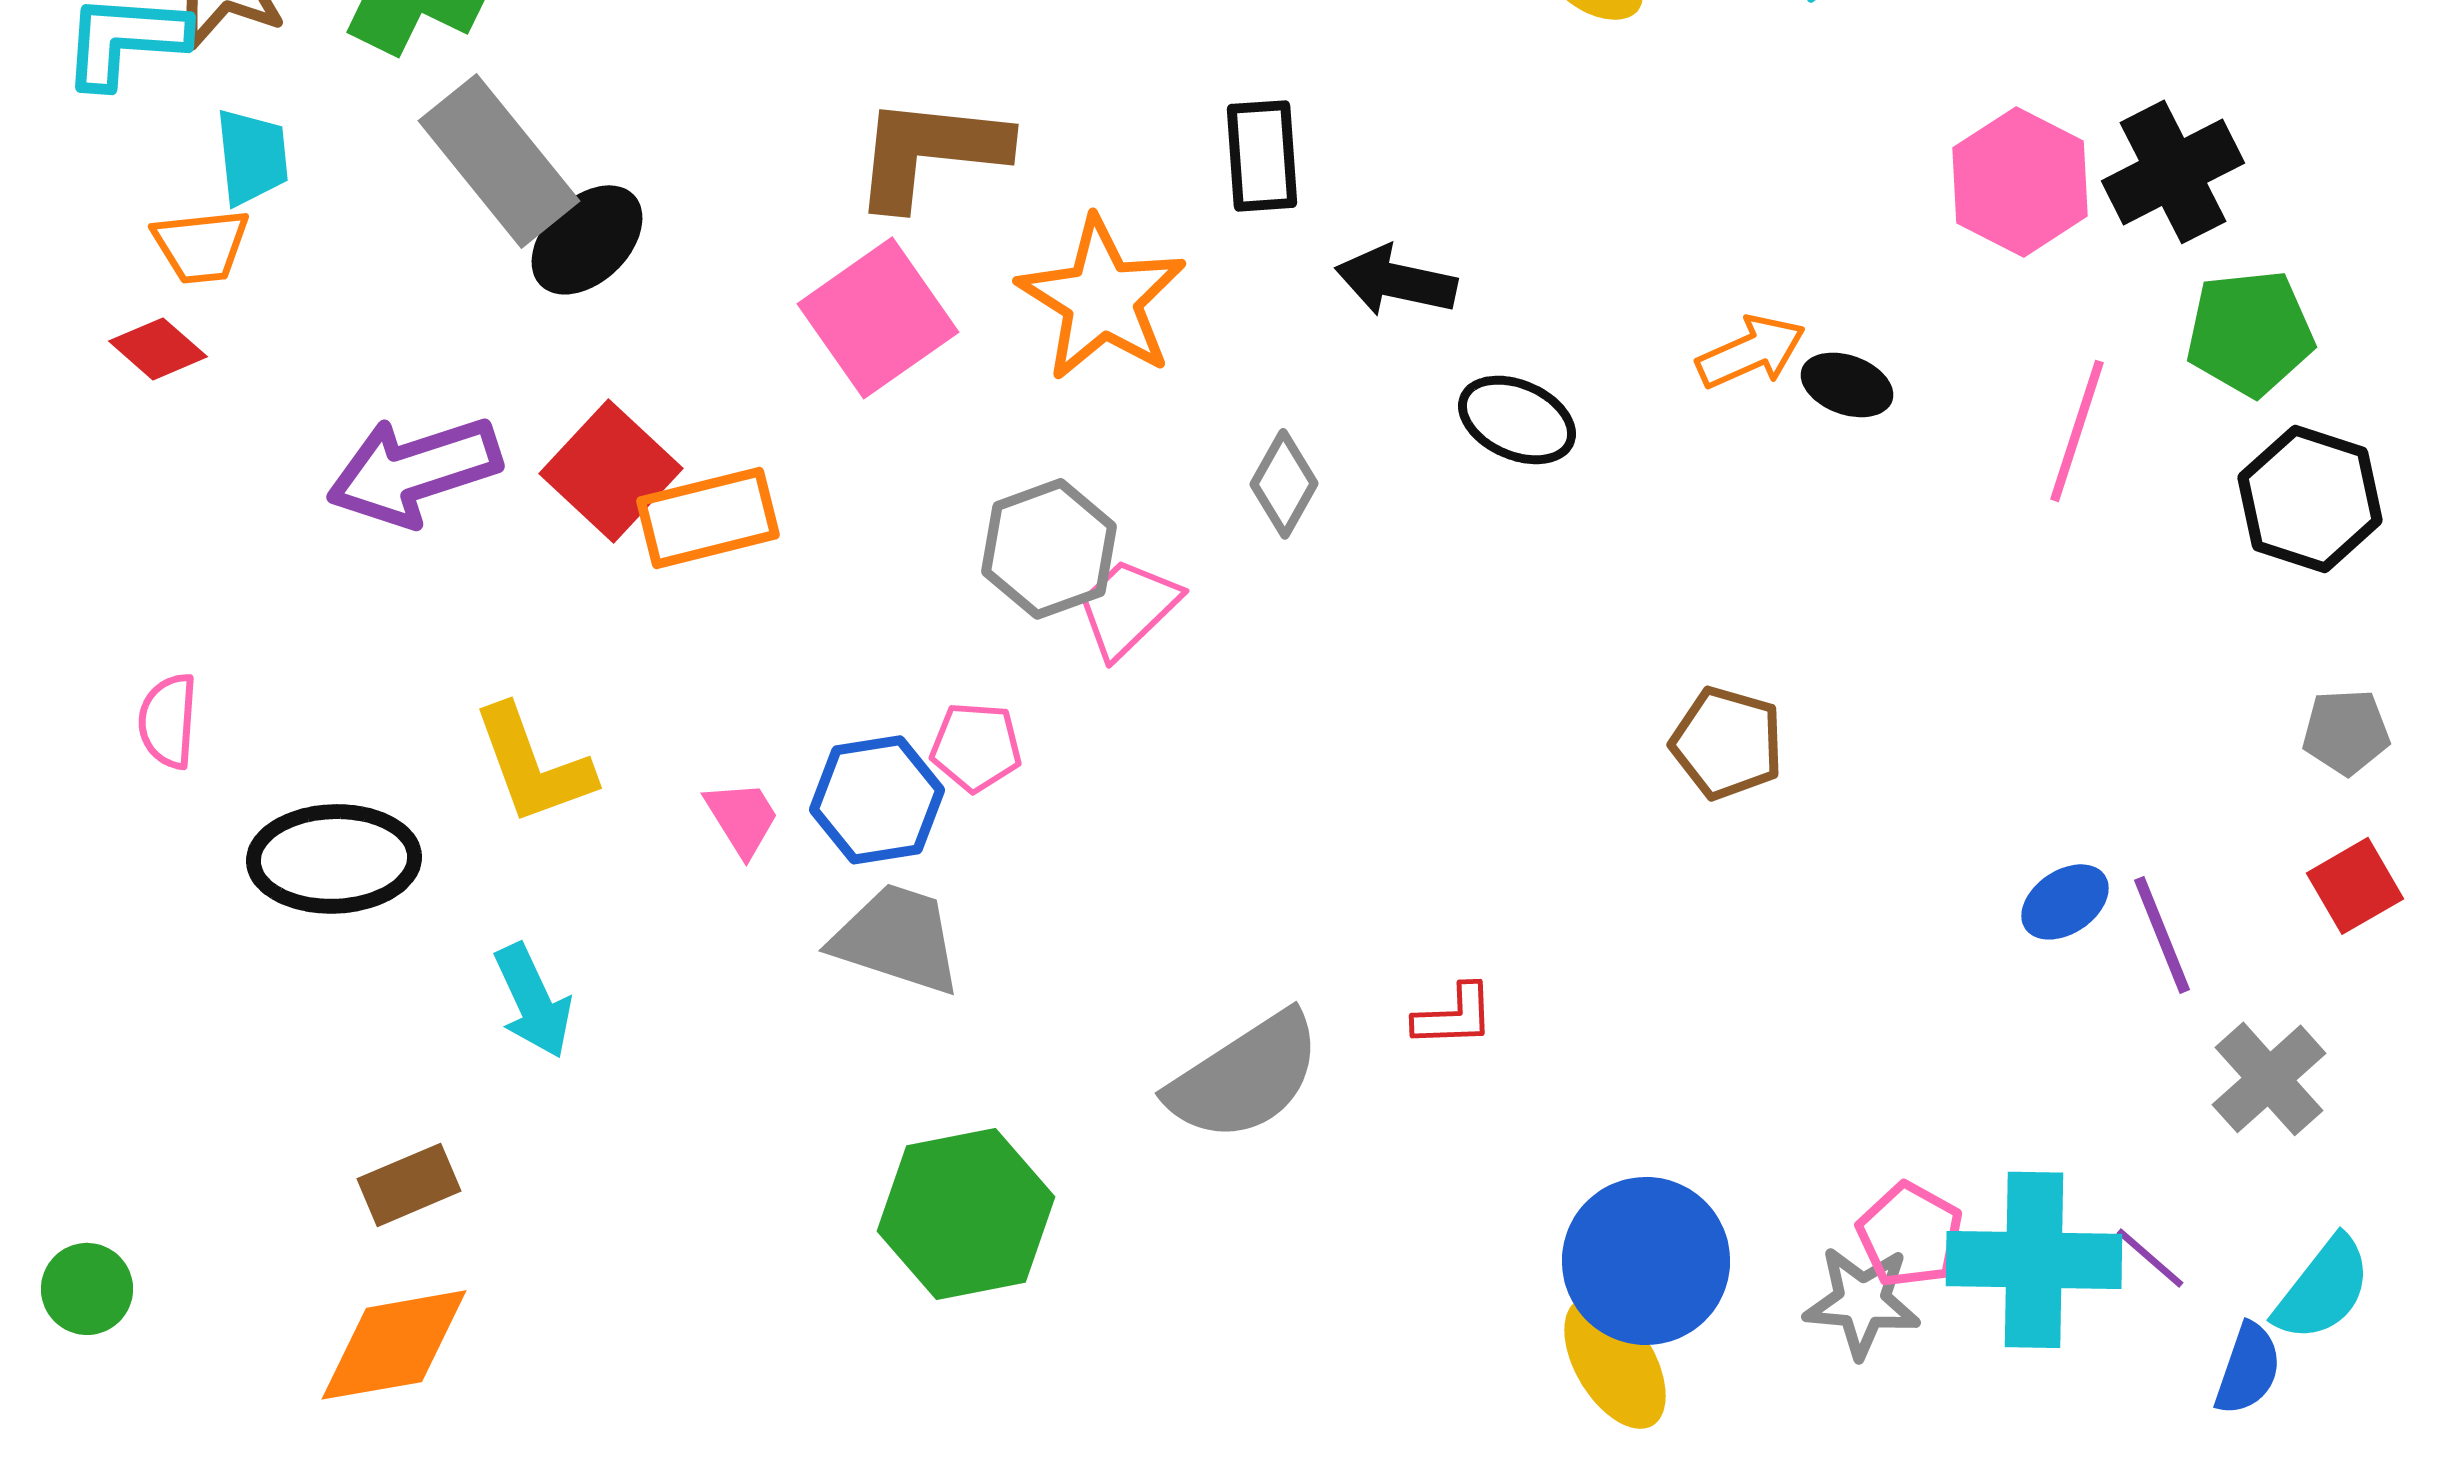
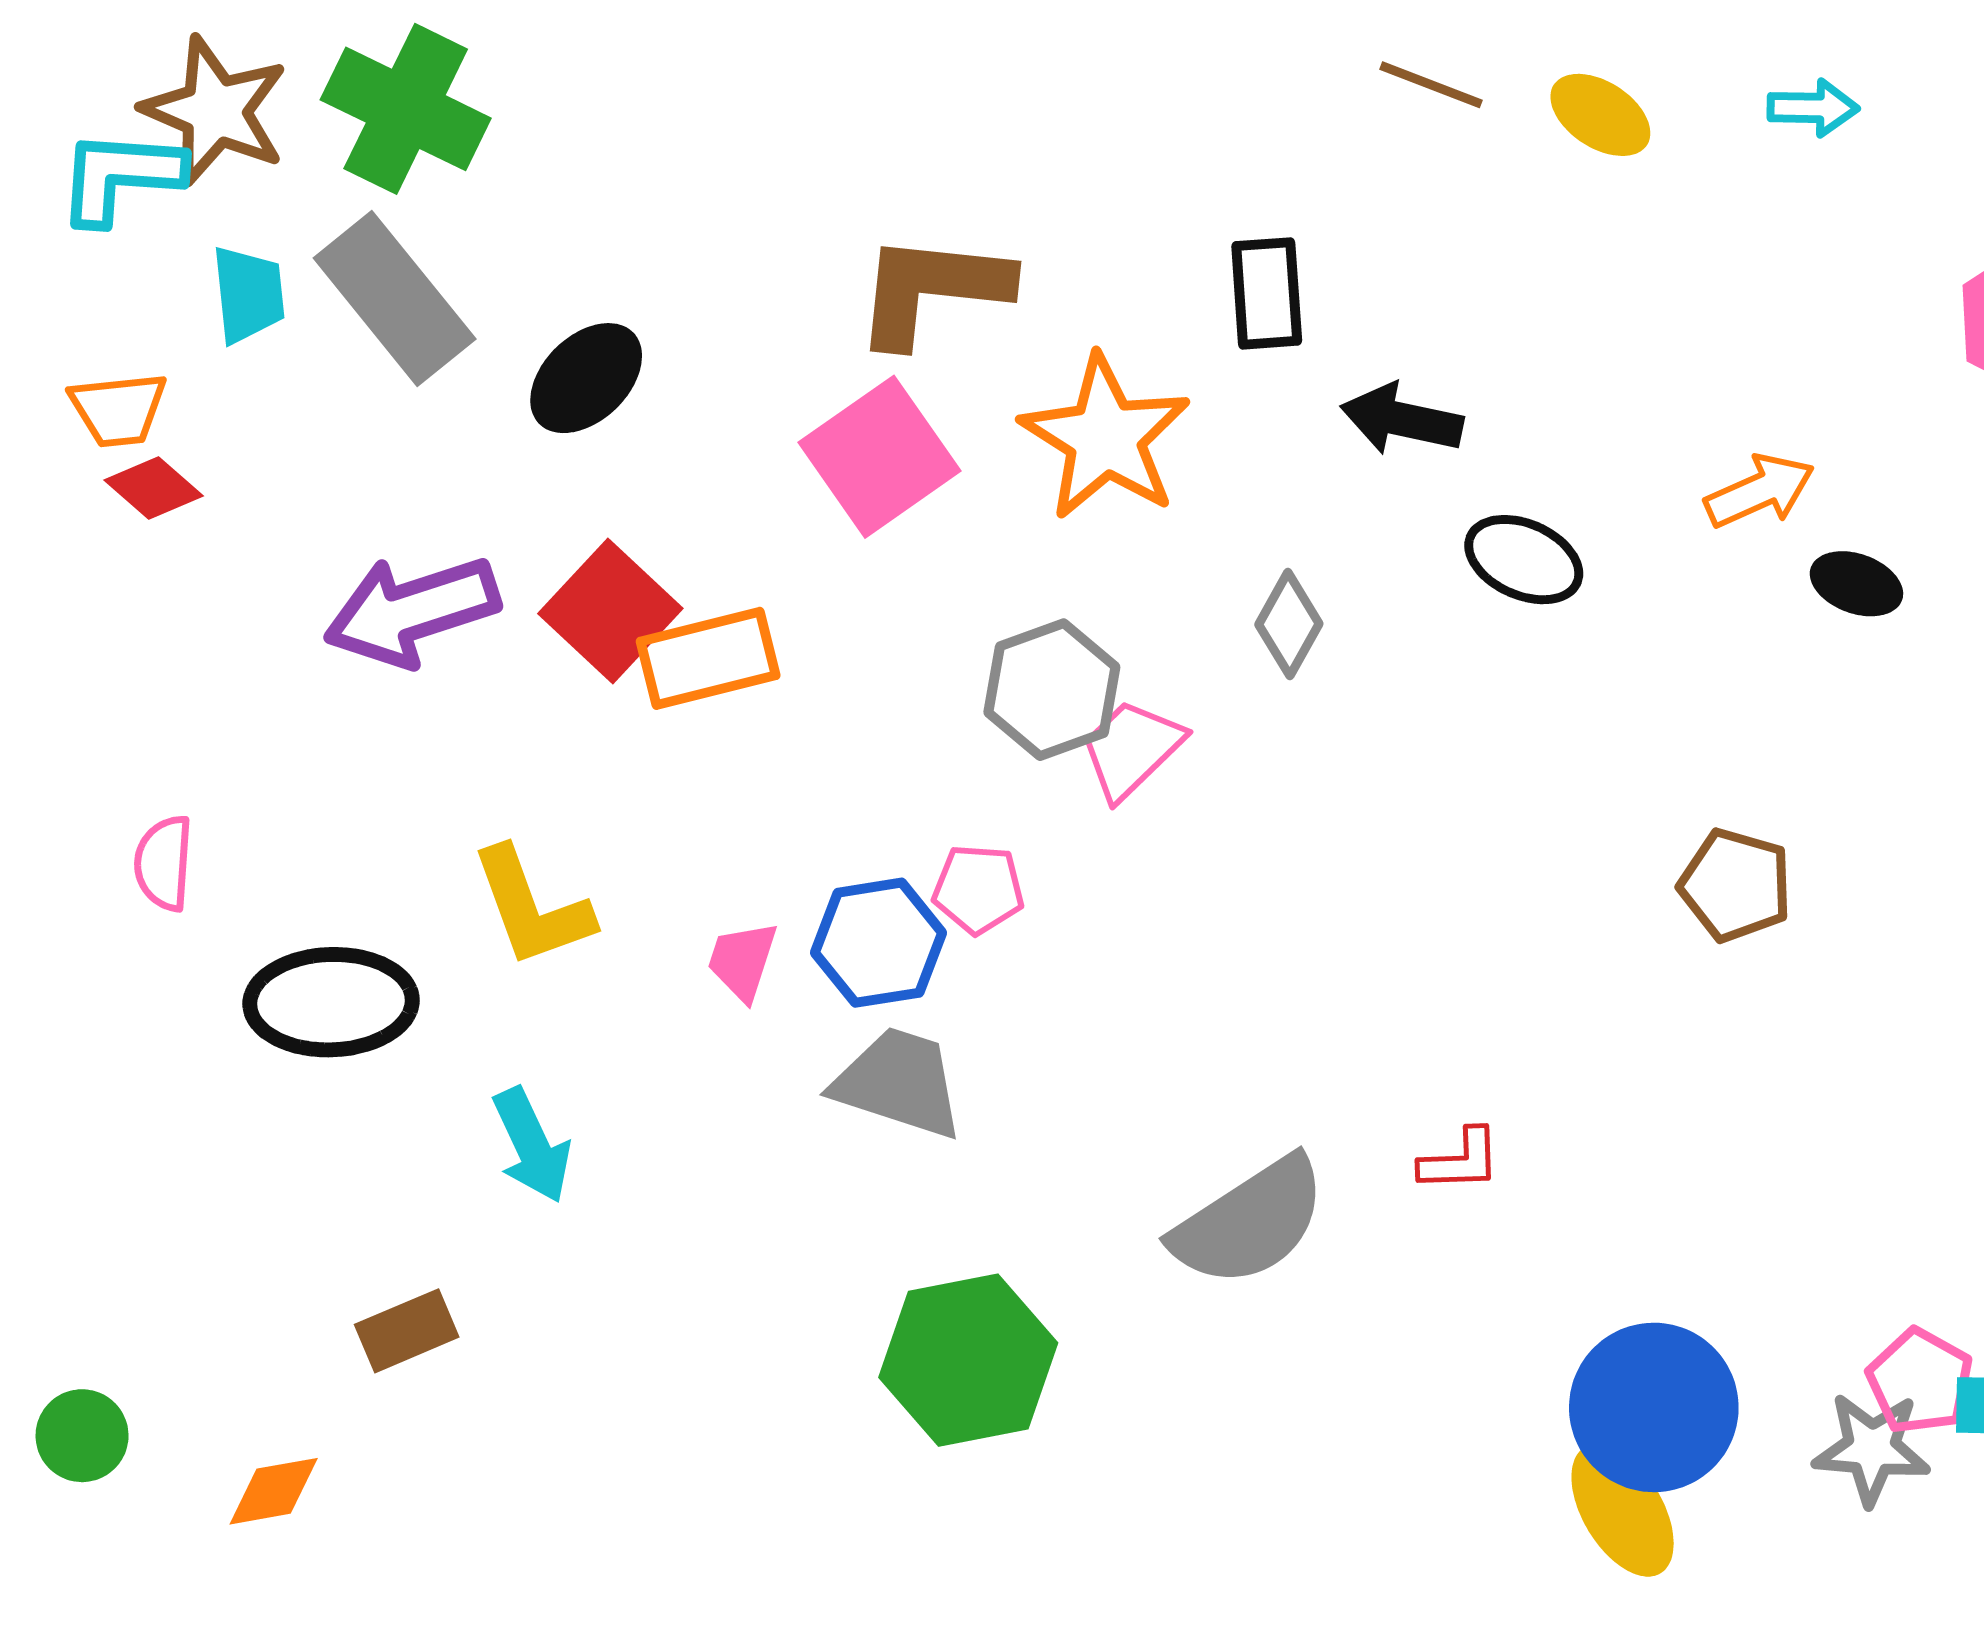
gray rectangle: (499, 161) -> (395, 298), moved
orange trapezoid: (201, 246) -> (118, 409), moved
black ellipse: (1847, 385) -> (1856, 584), moved
pink trapezoid: (742, 818) -> (742, 961), turned -130
orange diamond: (394, 1345) -> (274, 1491), moved, size x0.6

